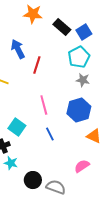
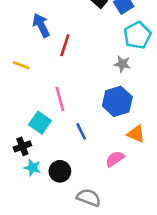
cyan pentagon: (79, 57) -> (137, 35), moved
pink line: (44, 105) -> (60, 99), moved
pink semicircle: (82, 166) -> (115, 159), moved
black circle: (33, 180) -> (60, 171), moved

